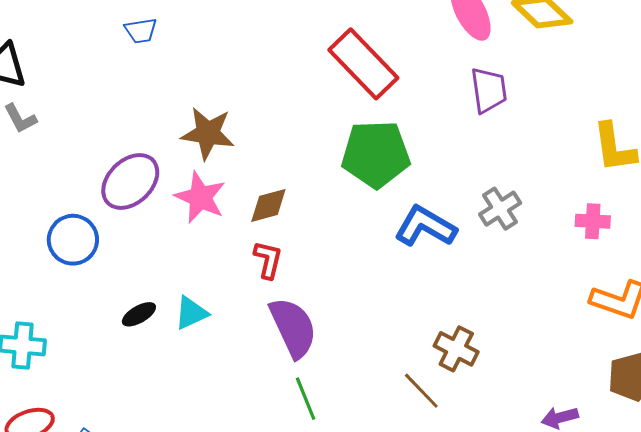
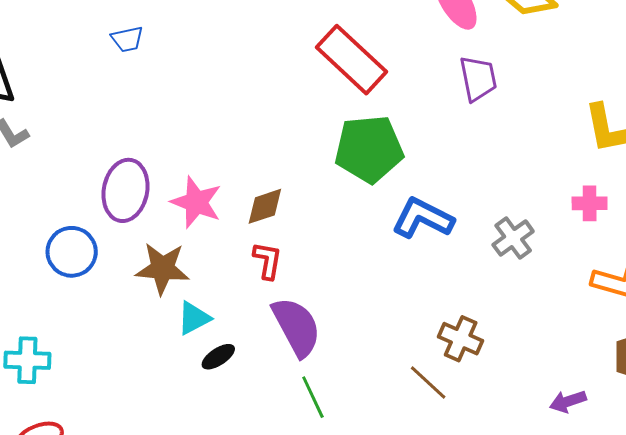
brown star: (208, 133) -> (162, 268), moved
purple ellipse: (130, 181) -> (126, 190), turned -32
gray cross: (500, 209) -> (513, 238), moved
black ellipse: (139, 314) -> (218, 357), moved

